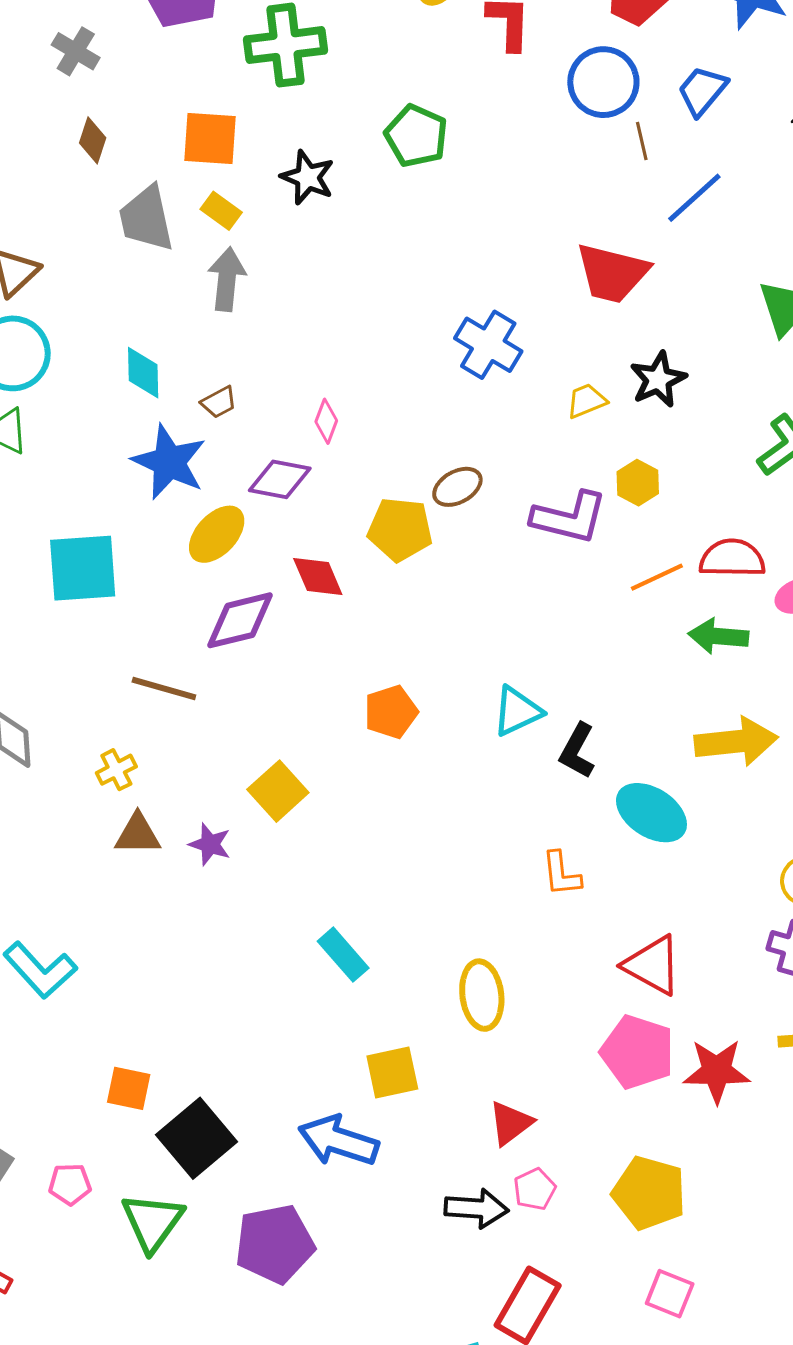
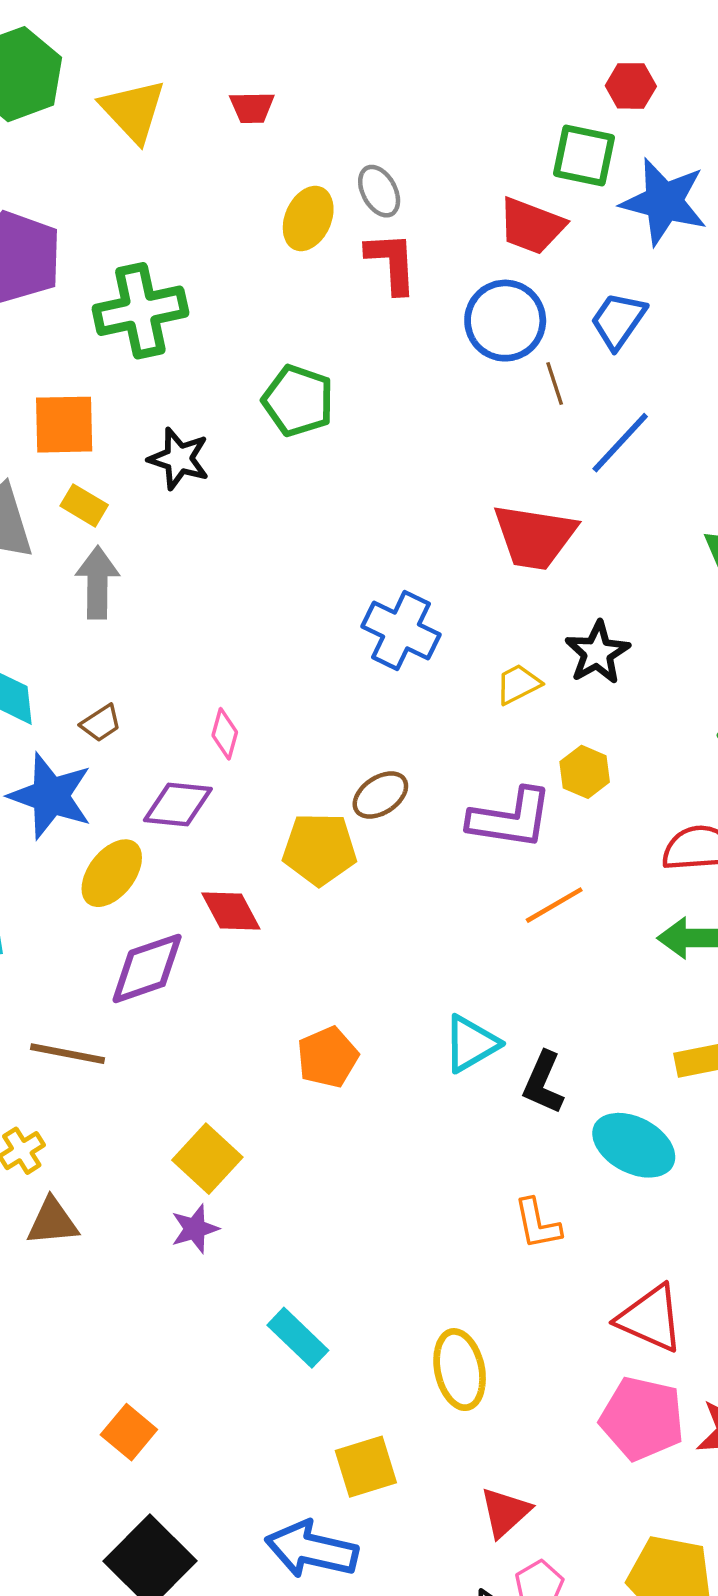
orange line: (657, 577) -> (554, 905), moved
purple star: (210, 844) -> (195, 1229), moved, turned -30
orange square: (129, 1088) -> (129, 1432), moved, turned 33

